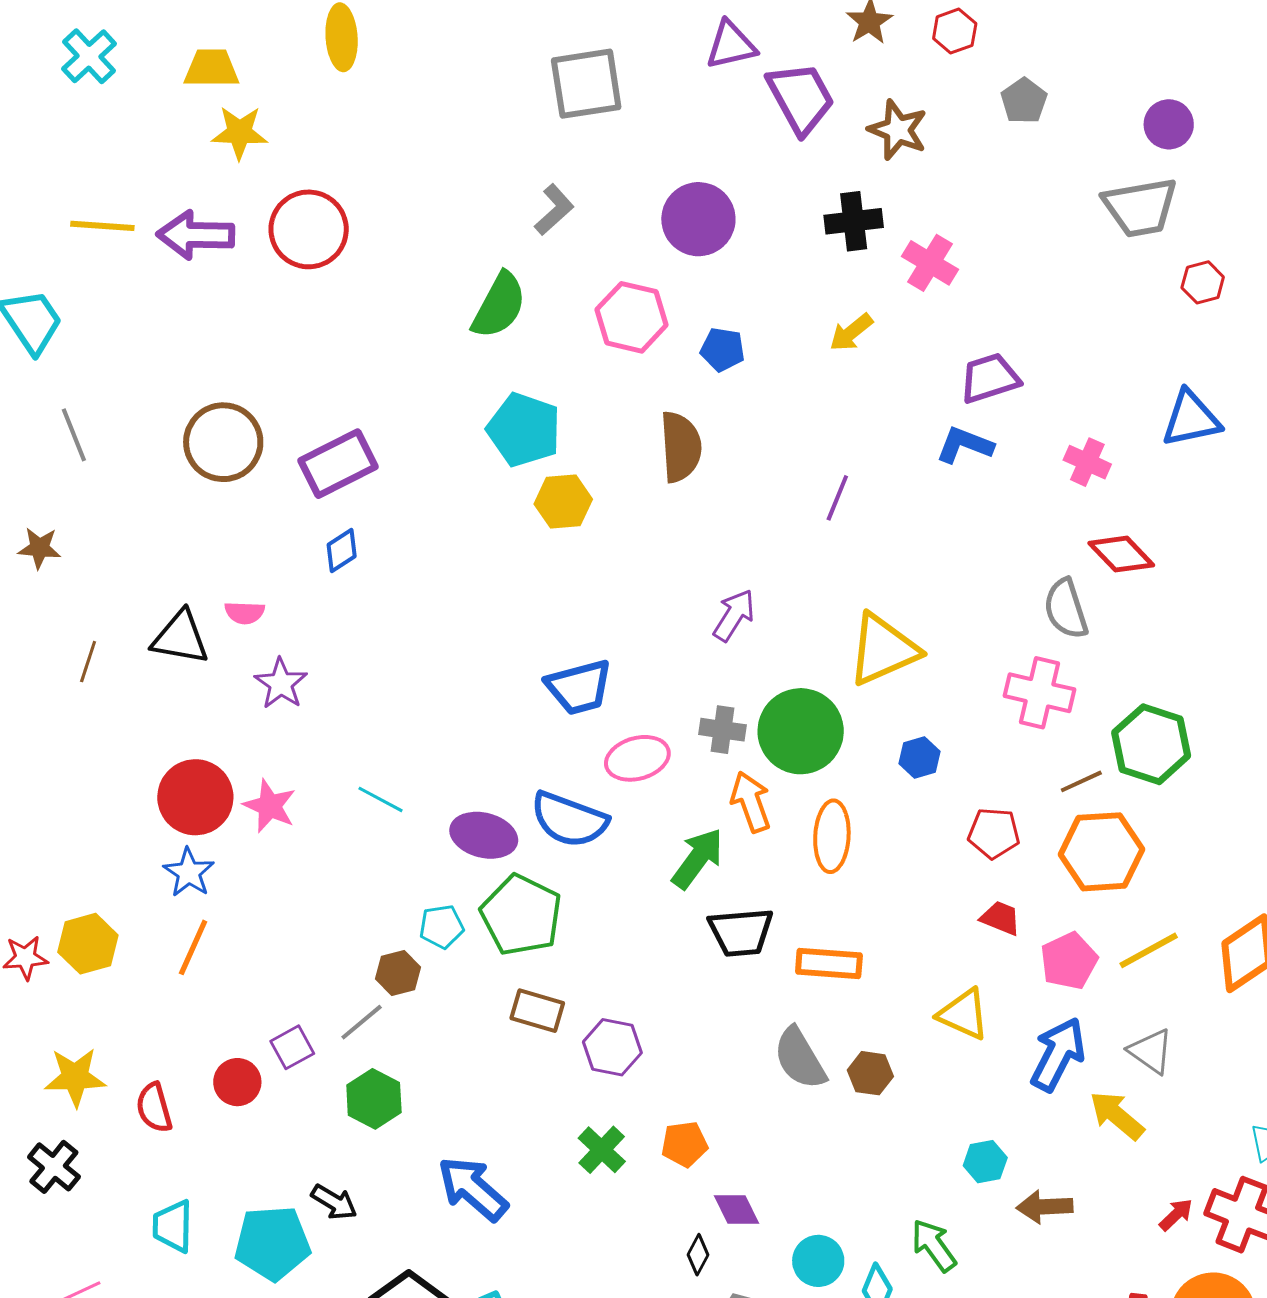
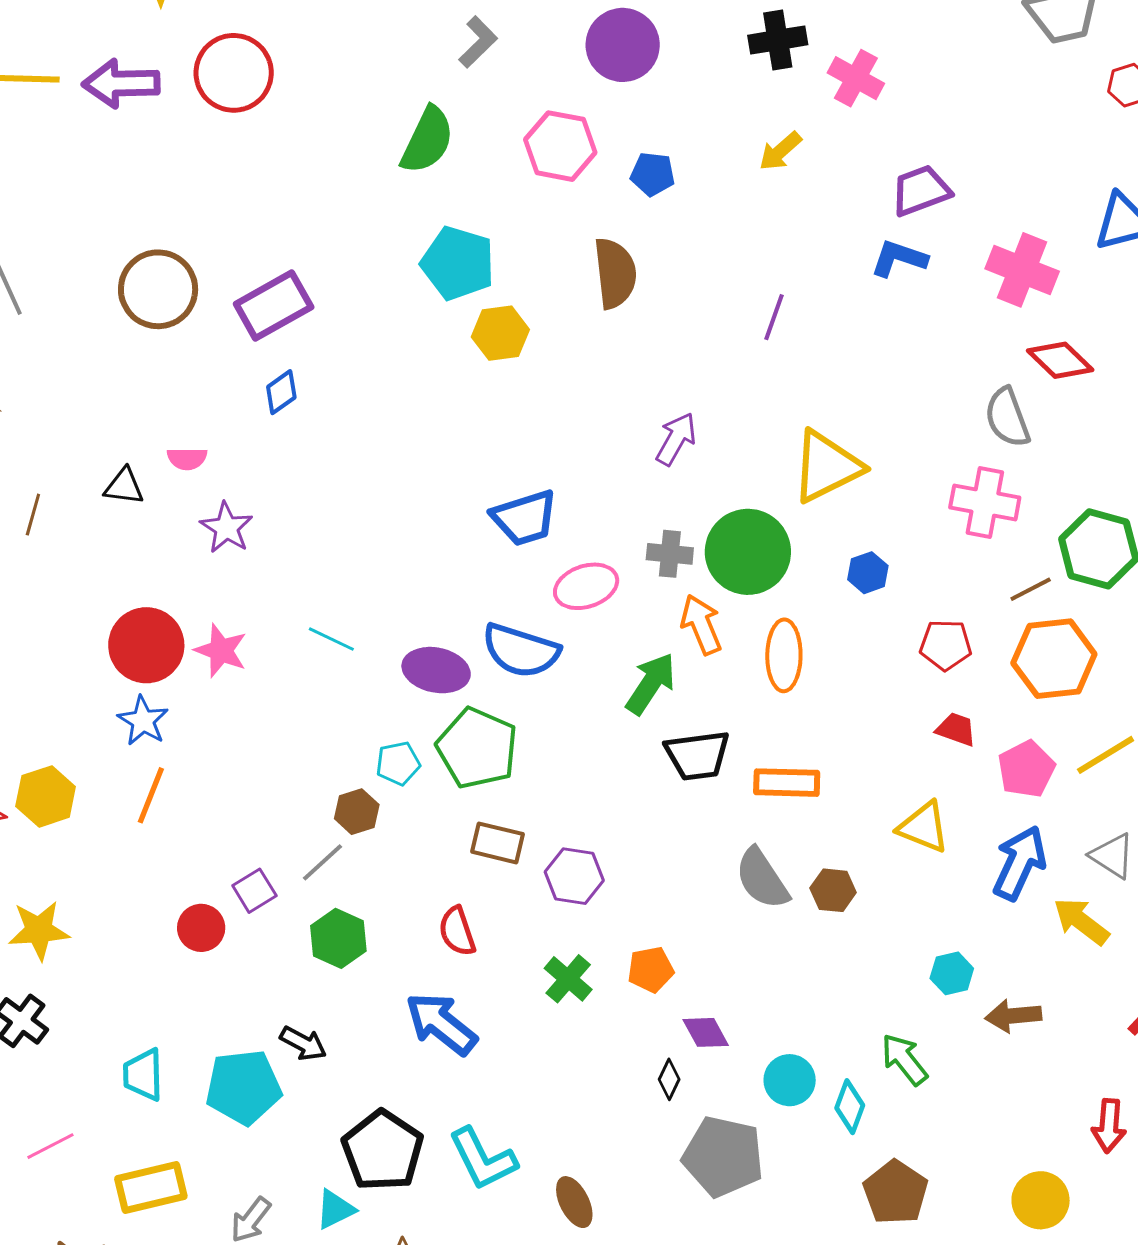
pink cross: (1087, 462) -> (1022, 270), size x1.5
black triangle: (180, 638) -> (124, 486), size x0.7
red semicircle: (154, 1108) -> (457, 931), moved

